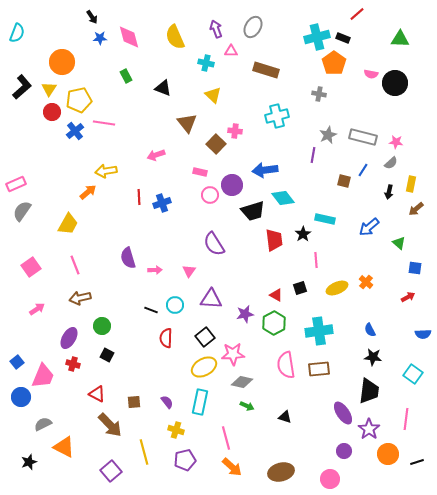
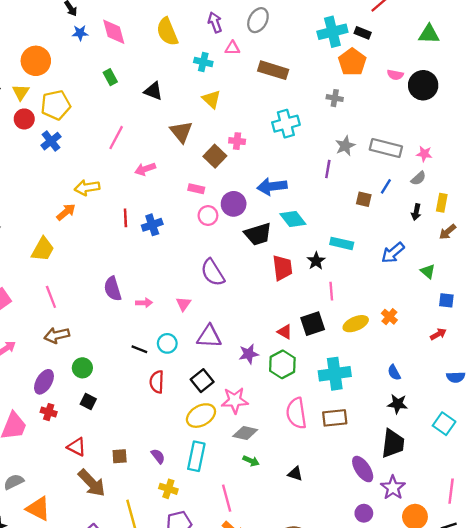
pink line: (104, 123) -> (116, 138), moved, turned -70
black square: (300, 288) -> (313, 324), size x1.5
pink line: (406, 419) -> (451, 491), moved

